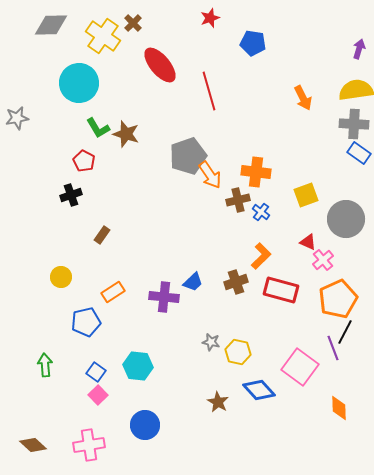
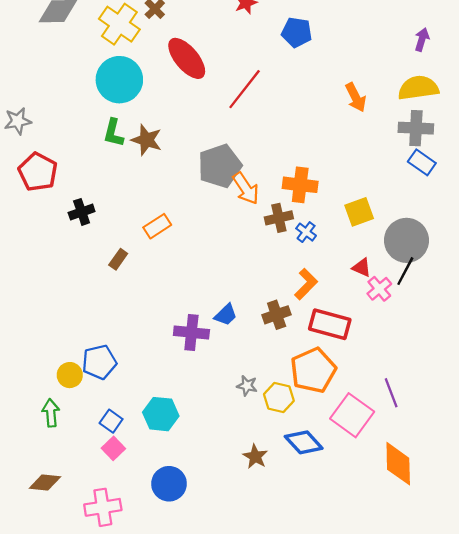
cyan circle: (79, 83) -> (119, 80), moved
red line: (209, 91) -> (245, 89), turned 54
green L-shape: (98, 128) -> (113, 133), turned 45
red pentagon: (84, 161) -> (38, 172), moved, size x1.5
yellow circle: (61, 277) -> (70, 375), moved
orange rectangle: (113, 292) -> (157, 226), moved
orange pentagon: (338, 299) -> (313, 370), moved
black line: (345, 332) -> (405, 271), moved
orange diamond: (339, 408) -> (398, 464), size x1.5
brown diamond: (33, 445) -> (45, 483), moved, turned -36

